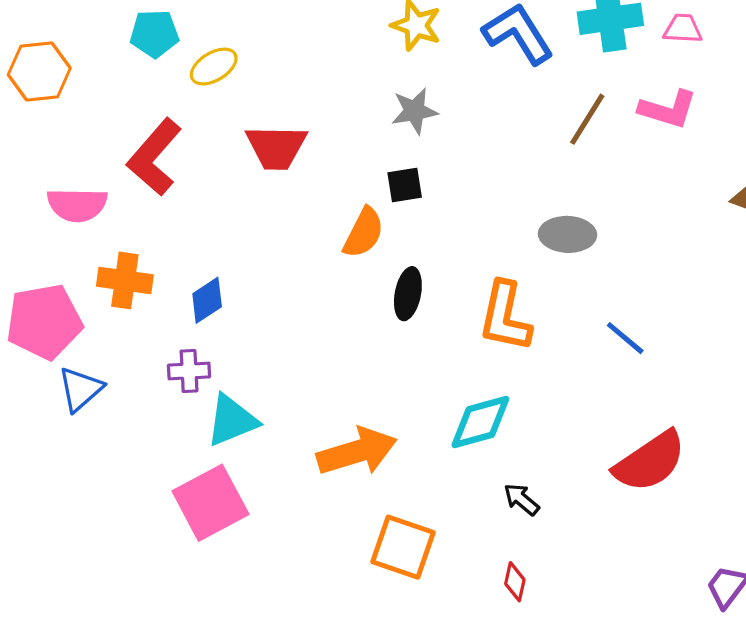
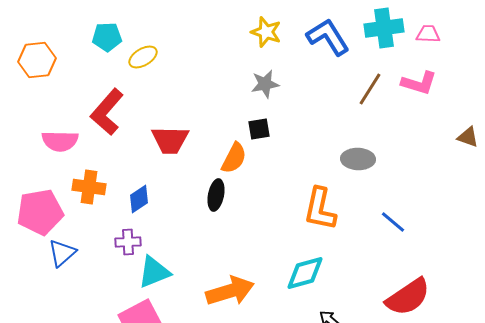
red trapezoid: (276, 147) -> (170, 140), moved
black ellipse: (408, 294) -> (216, 195), moved

